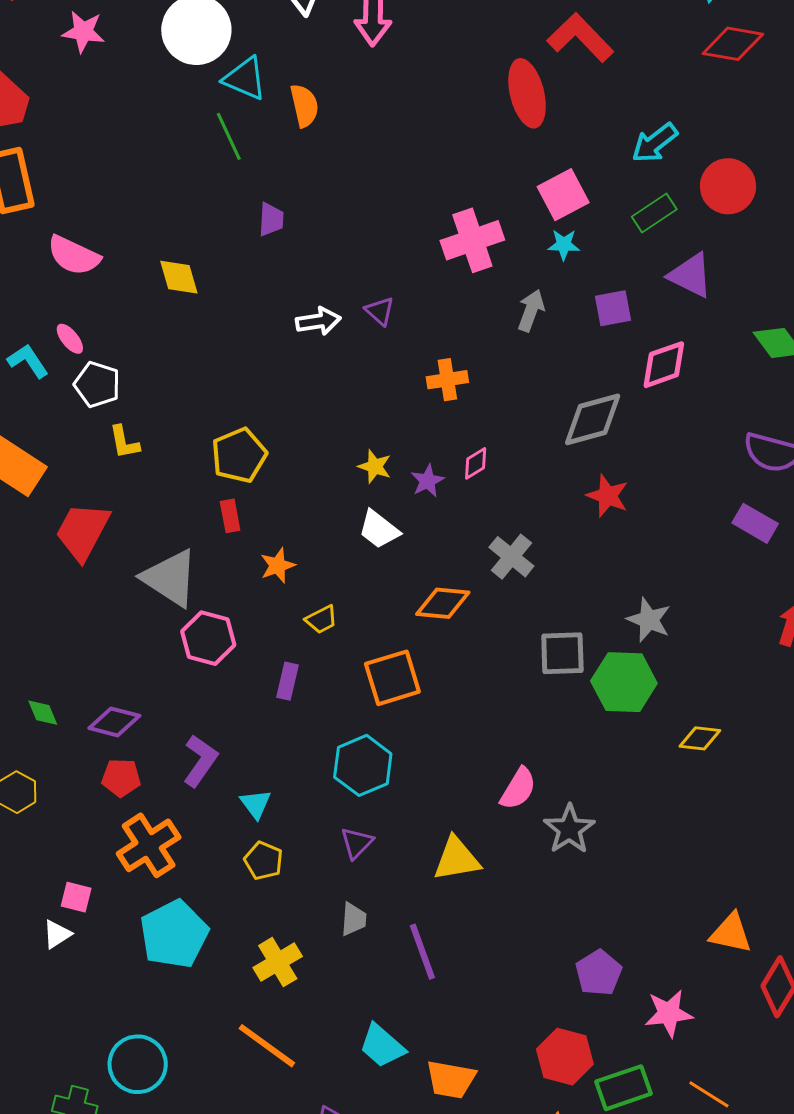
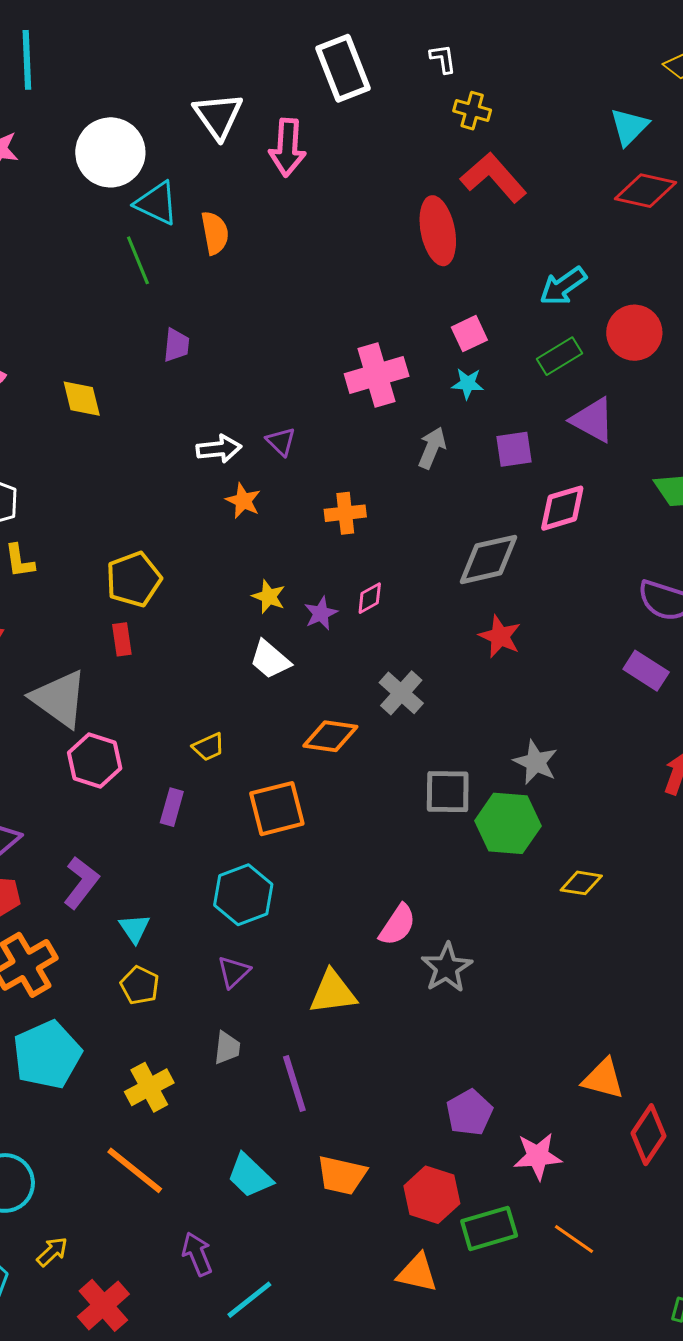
pink square: (563, 195) -> (469, 334), size x0.7
orange star: (278, 566) -> (243, 501), moved, turned -30
orange trapezoid: (451, 1079) -> (342, 1175), moved

